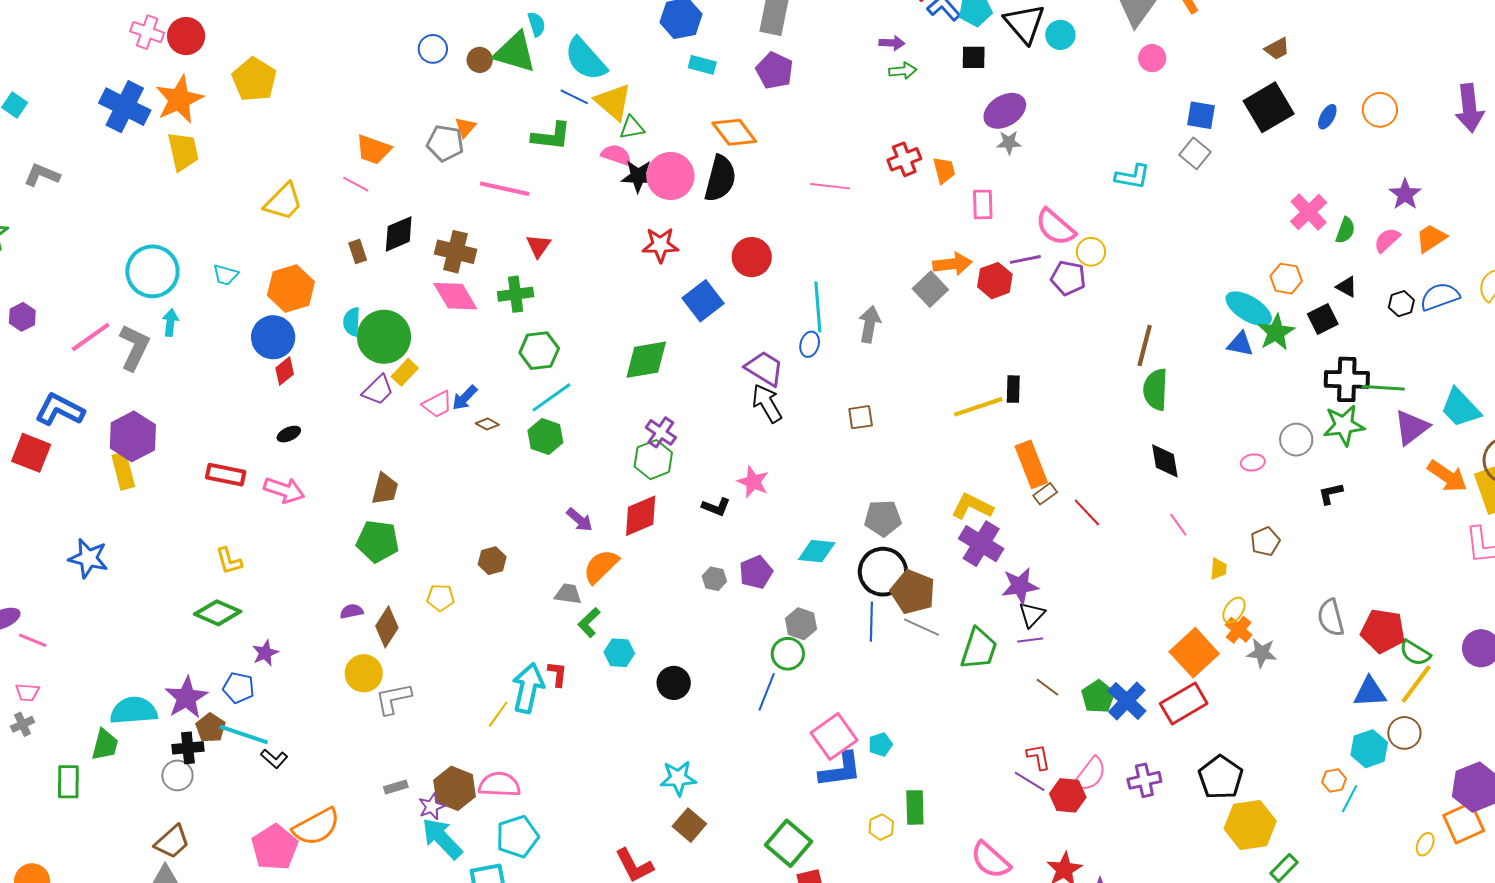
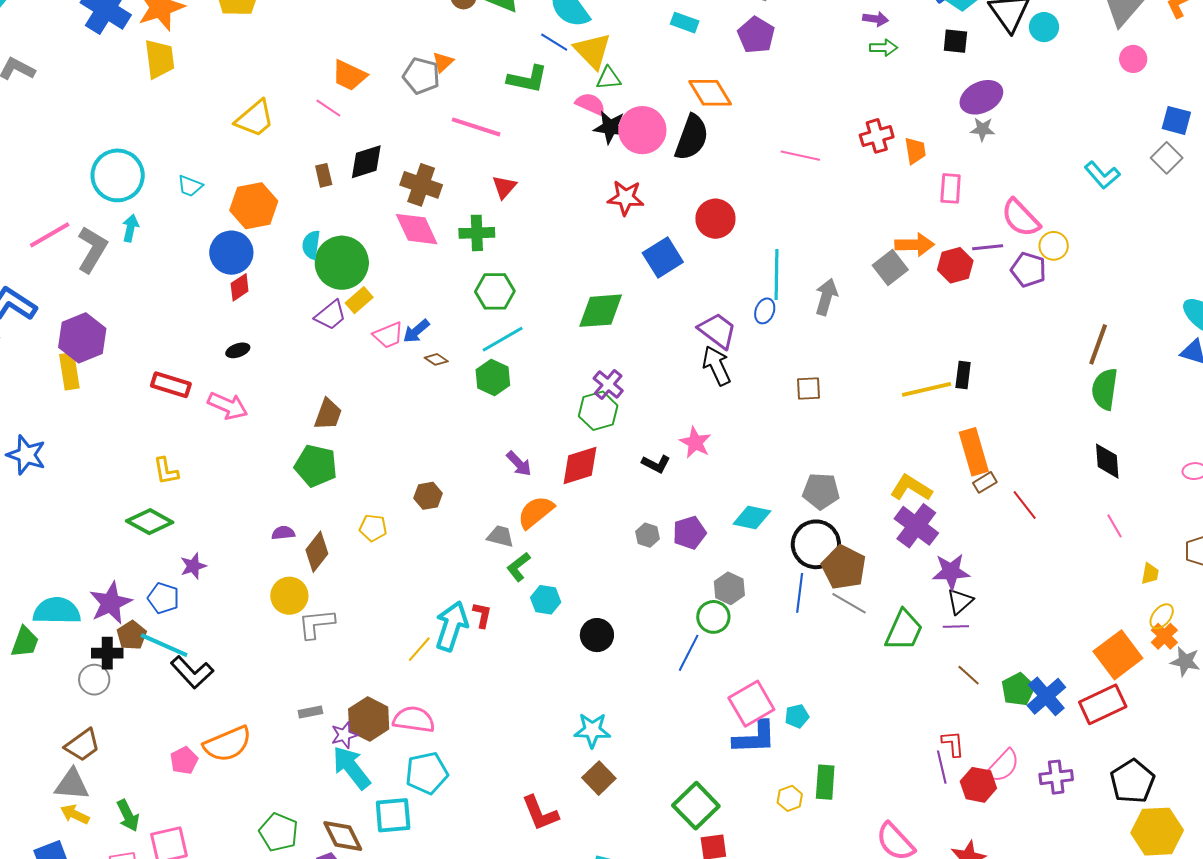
cyan L-shape: (1132, 177) -> (1102, 175), turned 33
black L-shape: (274, 759) -> (192, 672), size x1.6
purple line: (1030, 781) -> (942, 767), turned 40
pink pentagon: (275, 847) -> (184, 760), size x0.6

